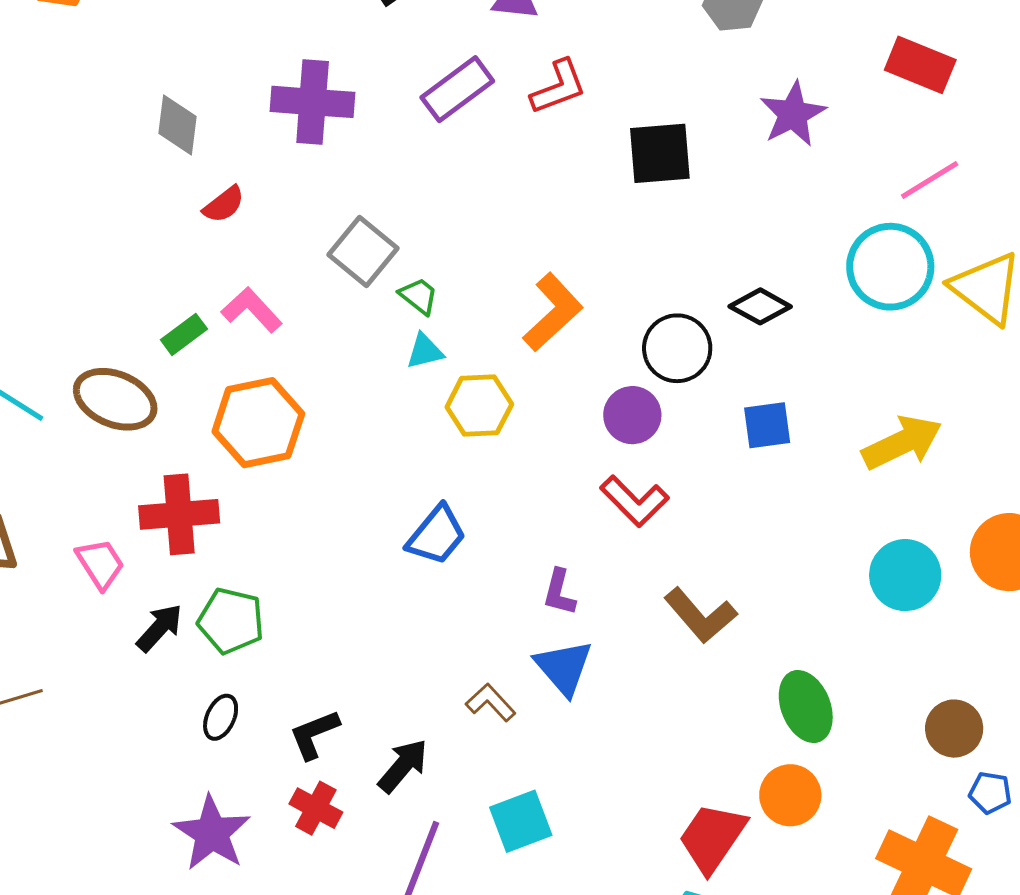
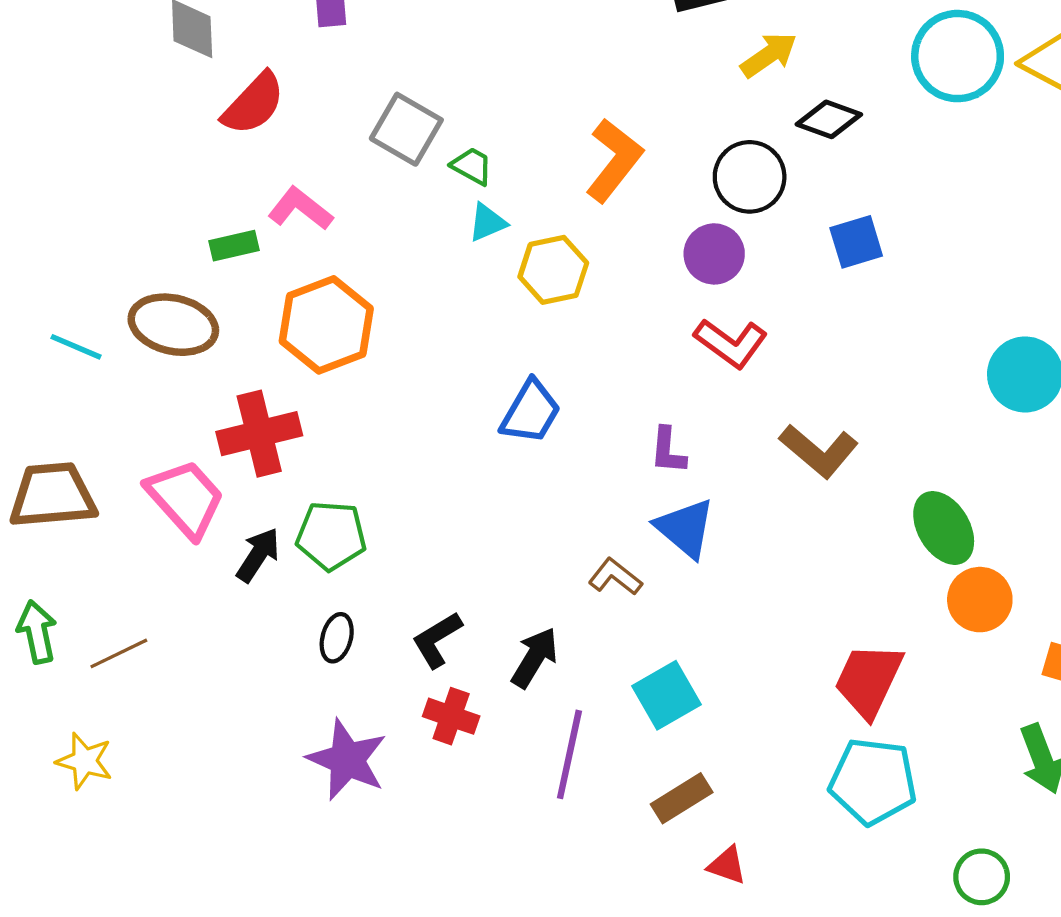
red semicircle: (224, 204) -> (254, 104), size x1.5
green rectangle: (184, 334) -> (234, 246), turned 33
yellow arrow: (902, 443) -> (769, 55), moved, size x0.7
pink trapezoid: (100, 564) -> (185, 498), size x1.5
orange circle: (790, 795) -> (980, 600), moved

